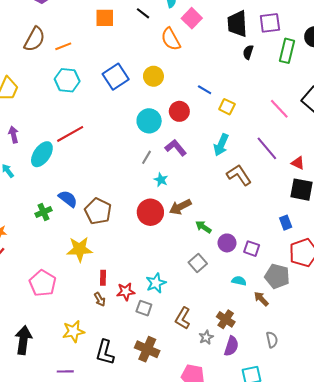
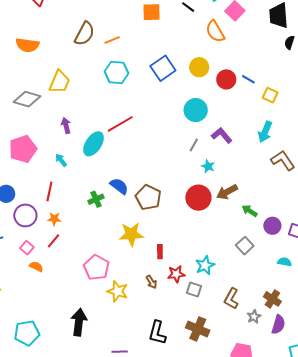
red circle: (179, 111) -> (226, 79), moved
red rectangle: (103, 278) -> (160, 252), moved
yellow star: (73, 331) -> (118, 291), moved, turned 30

